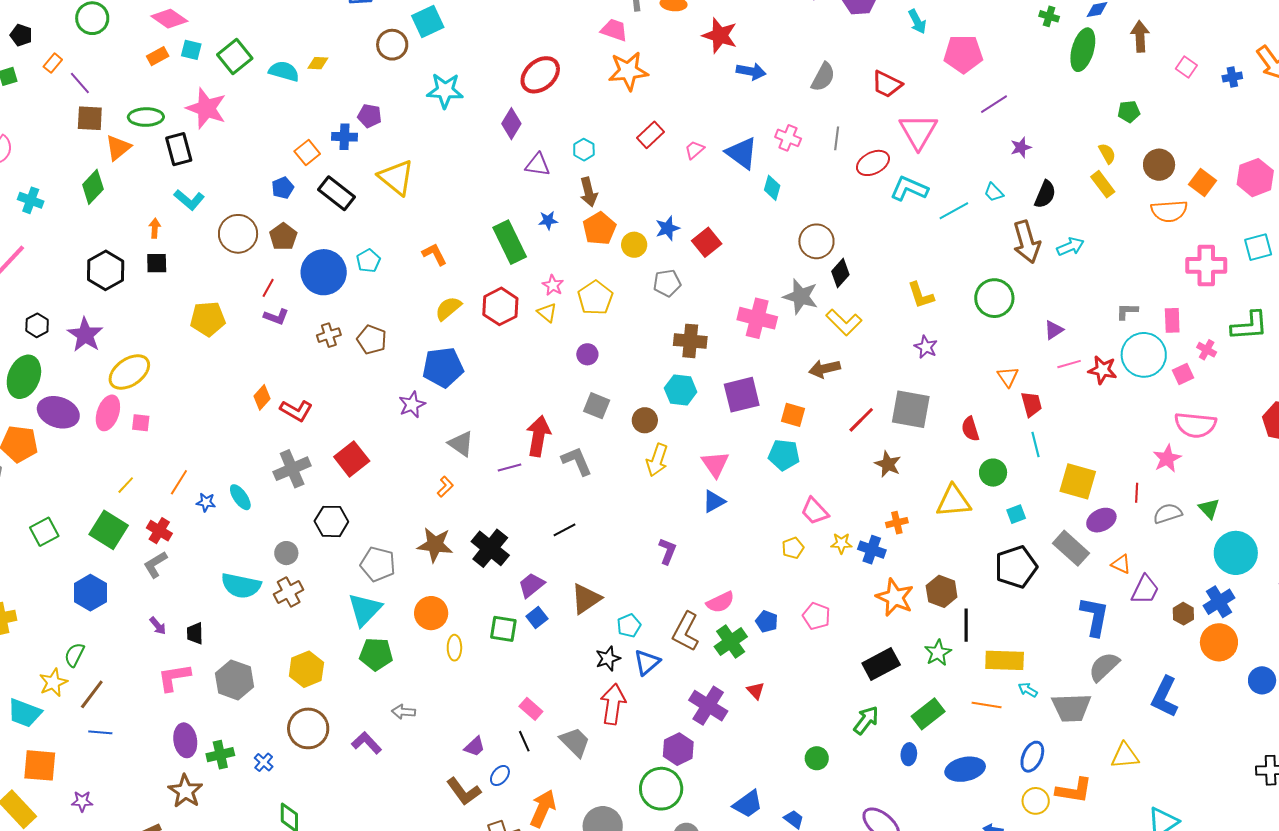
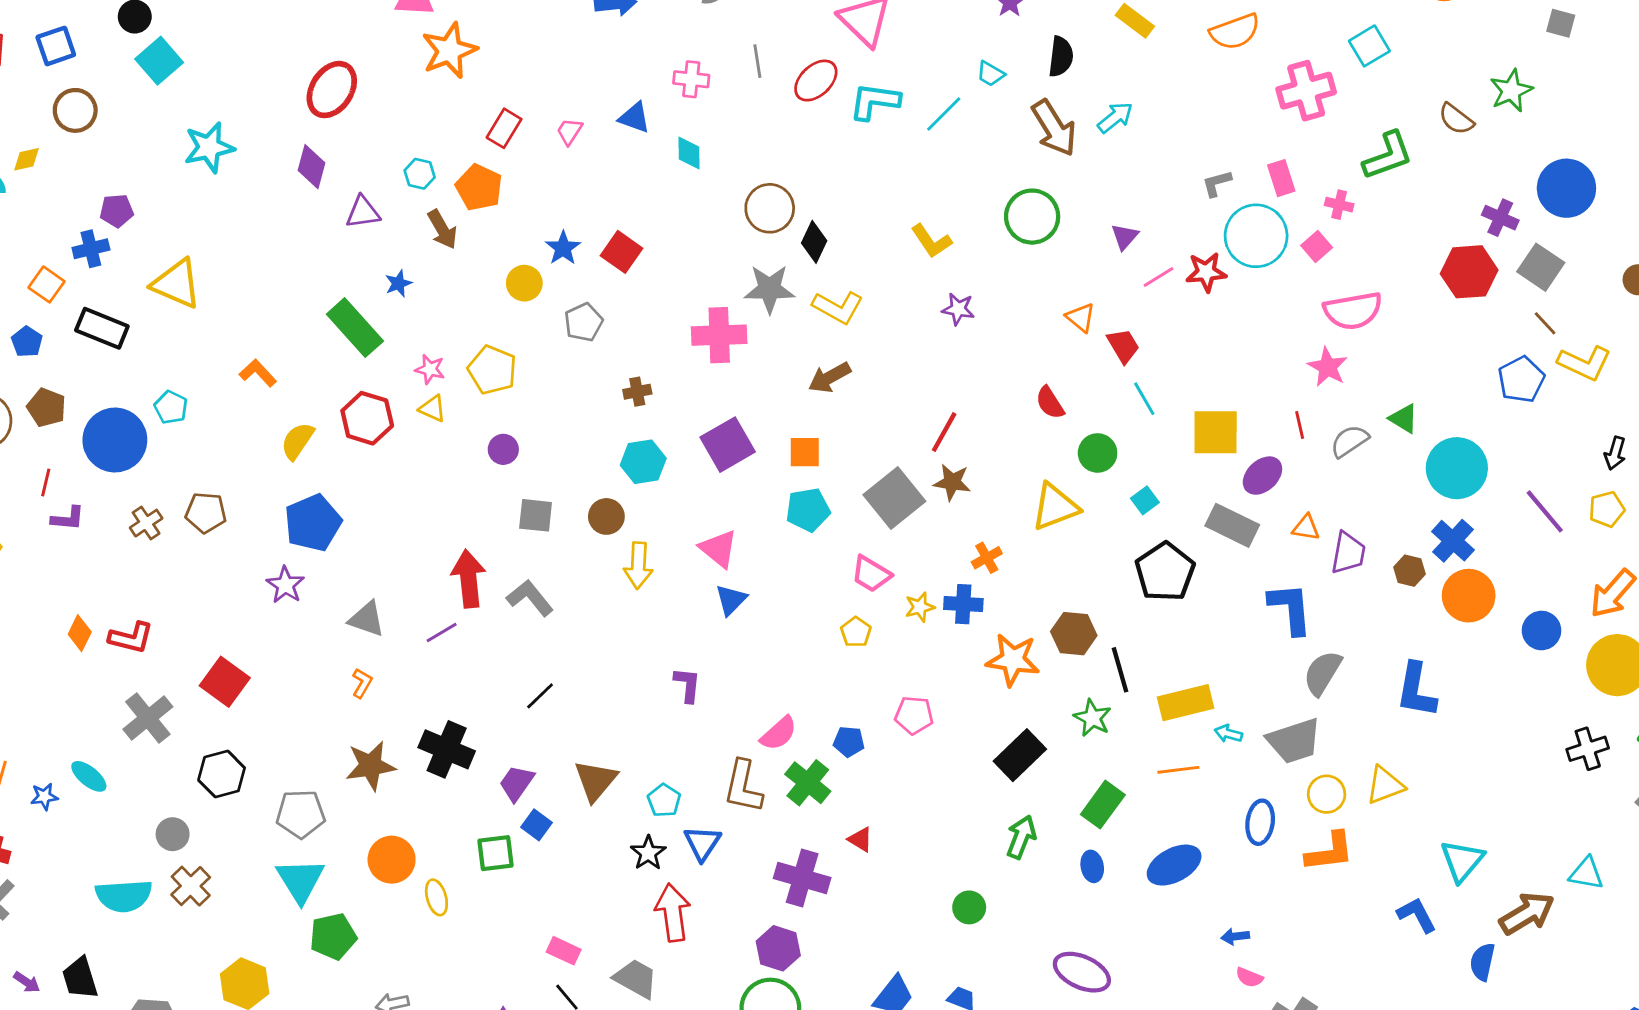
brown circle: (392, 45) -> (75, 110), moved
blue triangle: (742, 153) -> (634, 118), size x0.7
orange pentagon: (599, 228) -> (479, 187), moved
brown cross: (690, 341) -> (637, 392), size x0.6
gray square: (911, 409) -> (894, 498), moved, turned -33
red line: (861, 420) -> (944, 432), moved
black trapezoid: (195, 633) -> (80, 978), size x1.4
yellow circle: (1036, 801) -> (1327, 794), moved

